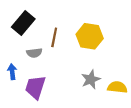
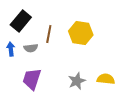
blue arrow: (12, 72) -> (11, 49), moved
gray star: (91, 79) -> (77, 81), moved

